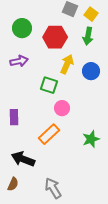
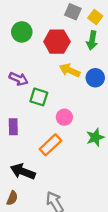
purple arrow: (19, 61) -> (19, 79), moved, turned 36
yellow arrow: (67, 64) -> (70, 70), turned -90
green square: (49, 85) -> (39, 97), moved
green star: (91, 139) -> (95, 137), moved

